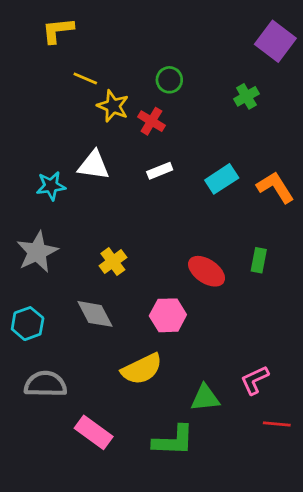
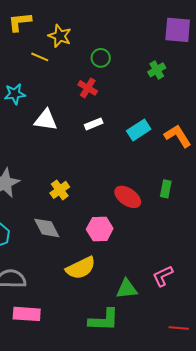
purple square: (275, 41) -> (178, 30), turned -32
yellow star: (113, 106) -> (60, 36), moved
cyan star: (51, 186) -> (15, 94), moved
red line: (277, 424) -> (179, 328), moved
pink rectangle: (94, 432) -> (27, 314), moved, turned -32

